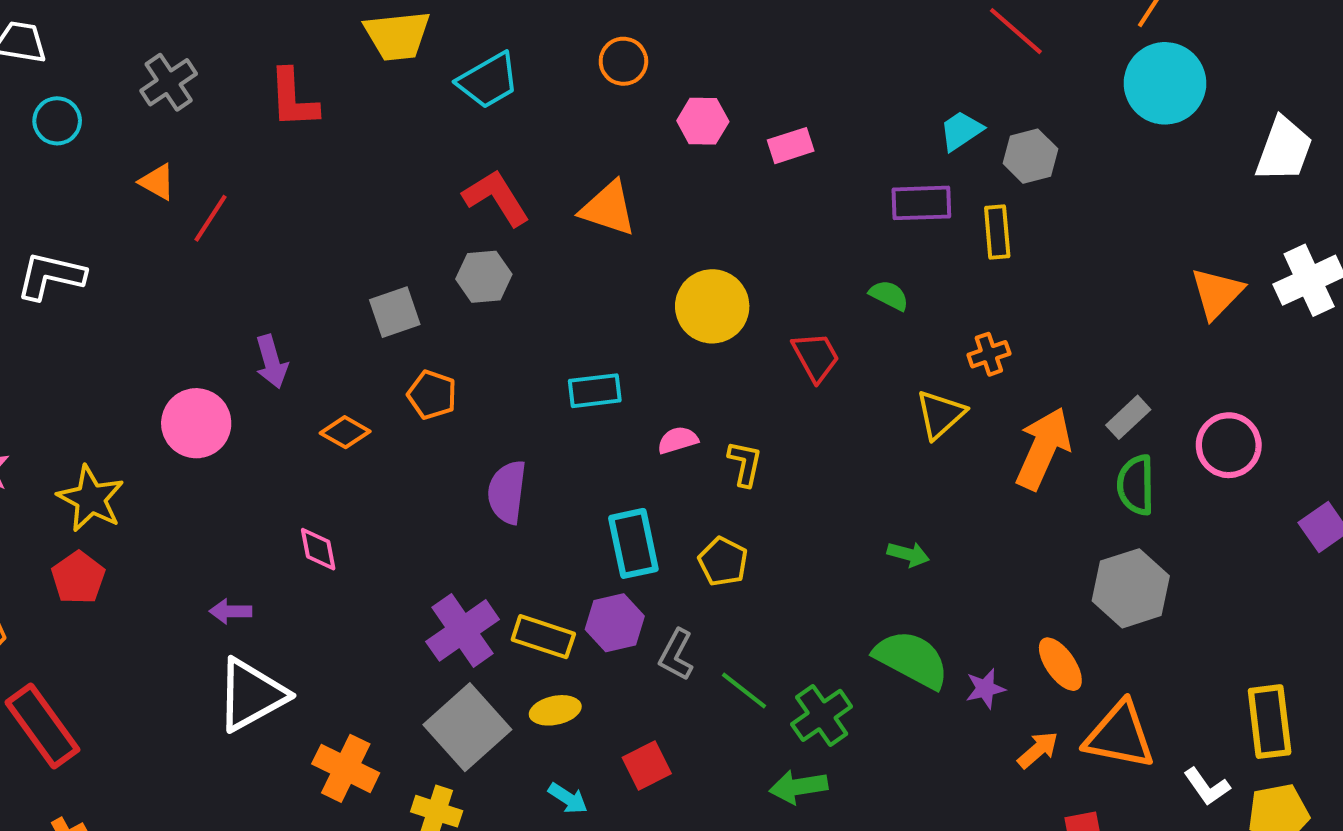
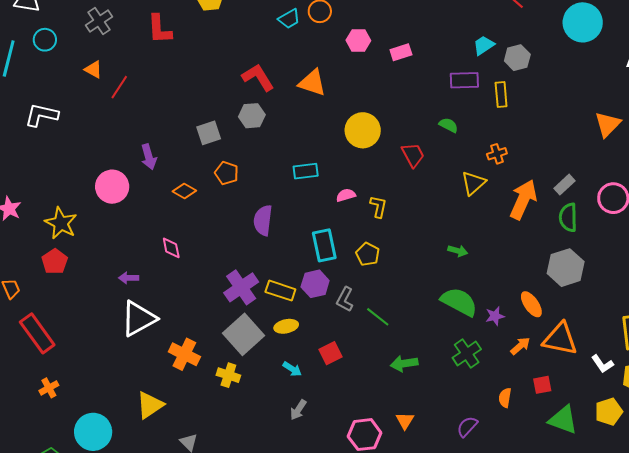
cyan trapezoid: (488, 80) -> (289, 19), moved, size x0.7
green cross: (822, 715) -> (467, 353), moved

